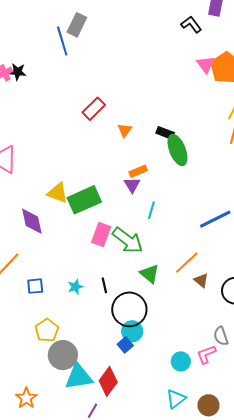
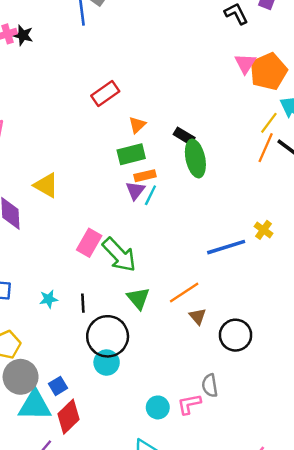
green rectangle: (84, 200) -> (131, 154), moved, size x0.7
cyan line: (151, 210) -> (150, 195), moved
blue square: (125, 345) -> (58, 386), moved

